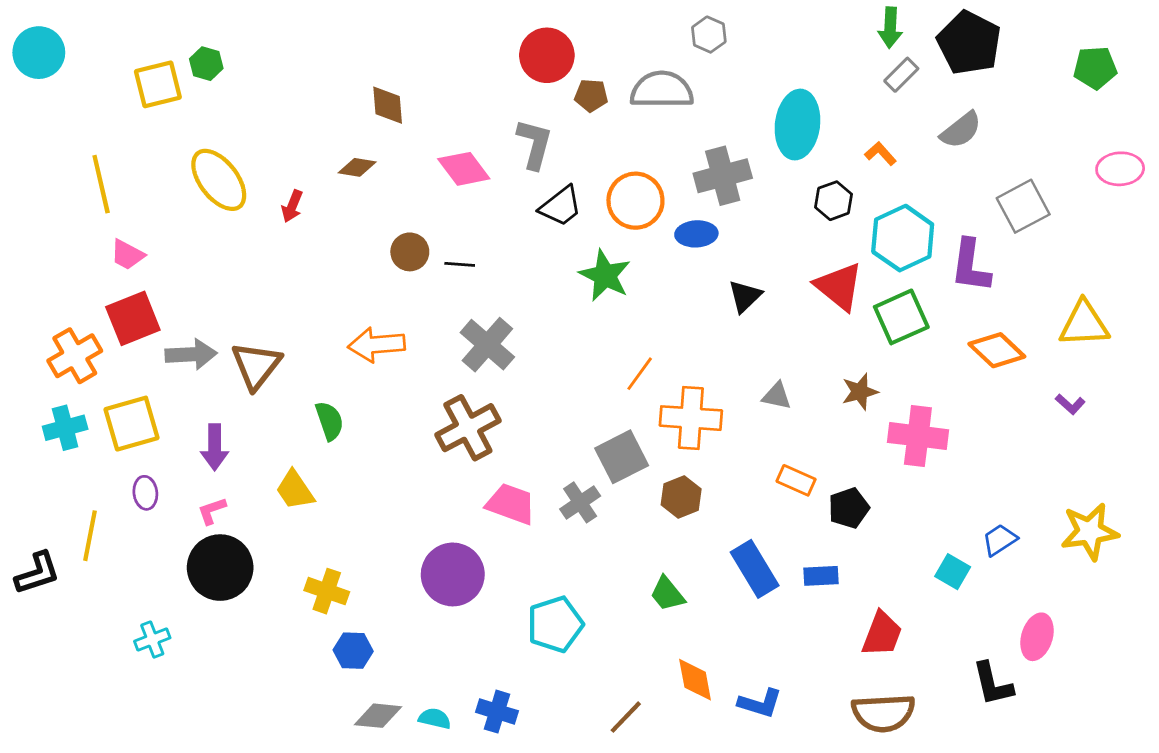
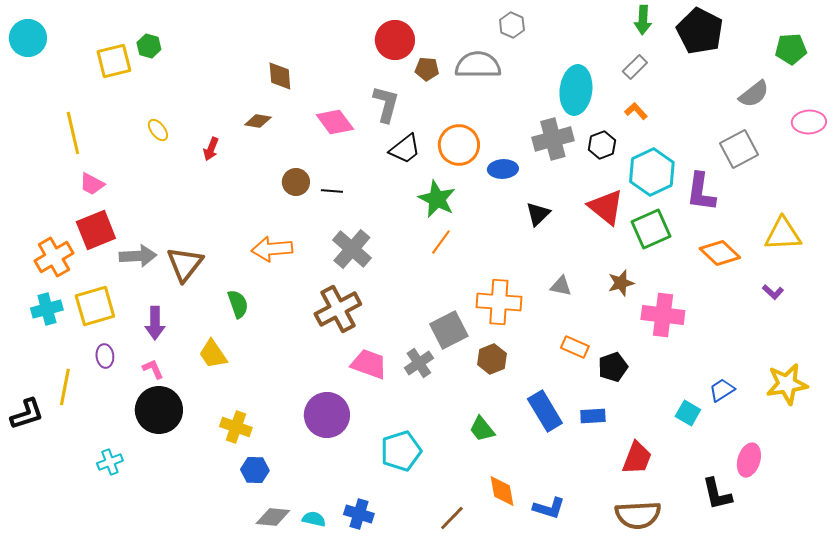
gray rectangle: (901, 75) -> (635, 67), moved
gray semicircle: (961, 130) -> (754, 94), moved
gray cross: (723, 176) -> (553, 139), moved
yellow ellipse: (219, 180) -> (158, 130), size x0.5
orange line: (640, 374) -> (441, 242), moved
pink L-shape: (212, 511) -> (153, 369), turned 85

